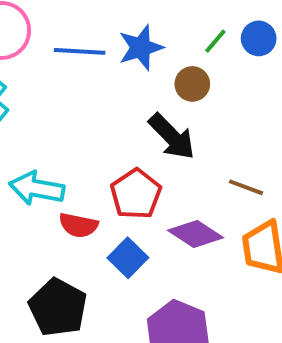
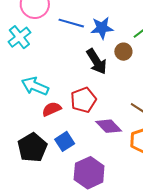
black arrow: (172, 137) -> (97, 61), moved
red semicircle: (78, 225) -> (52, 109), turned 132
blue square: (128, 258) -> (65, 141), moved

